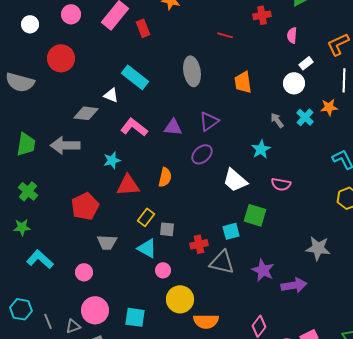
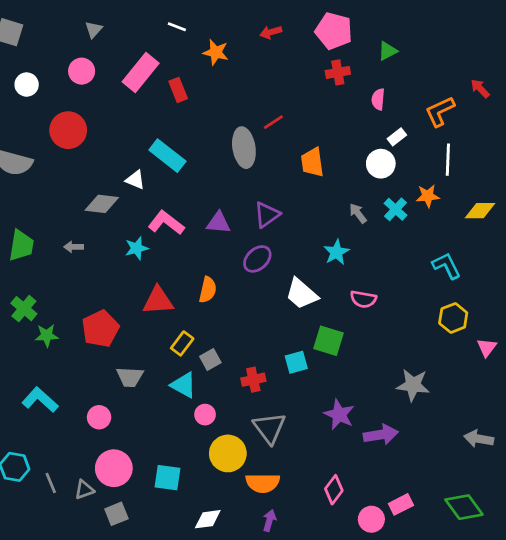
red line: (225, 35) -> (273, 122), moved, turned -49
gray arrow: (65, 145) -> (74, 247), size x0.5
cyan star: (112, 160) -> (137, 248), moved
green star: (22, 227) -> (47, 335), moved
gray square: (167, 229) -> (210, 360), turned -35
gray triangle: (222, 262) -> (269, 428), moved, turned 40

